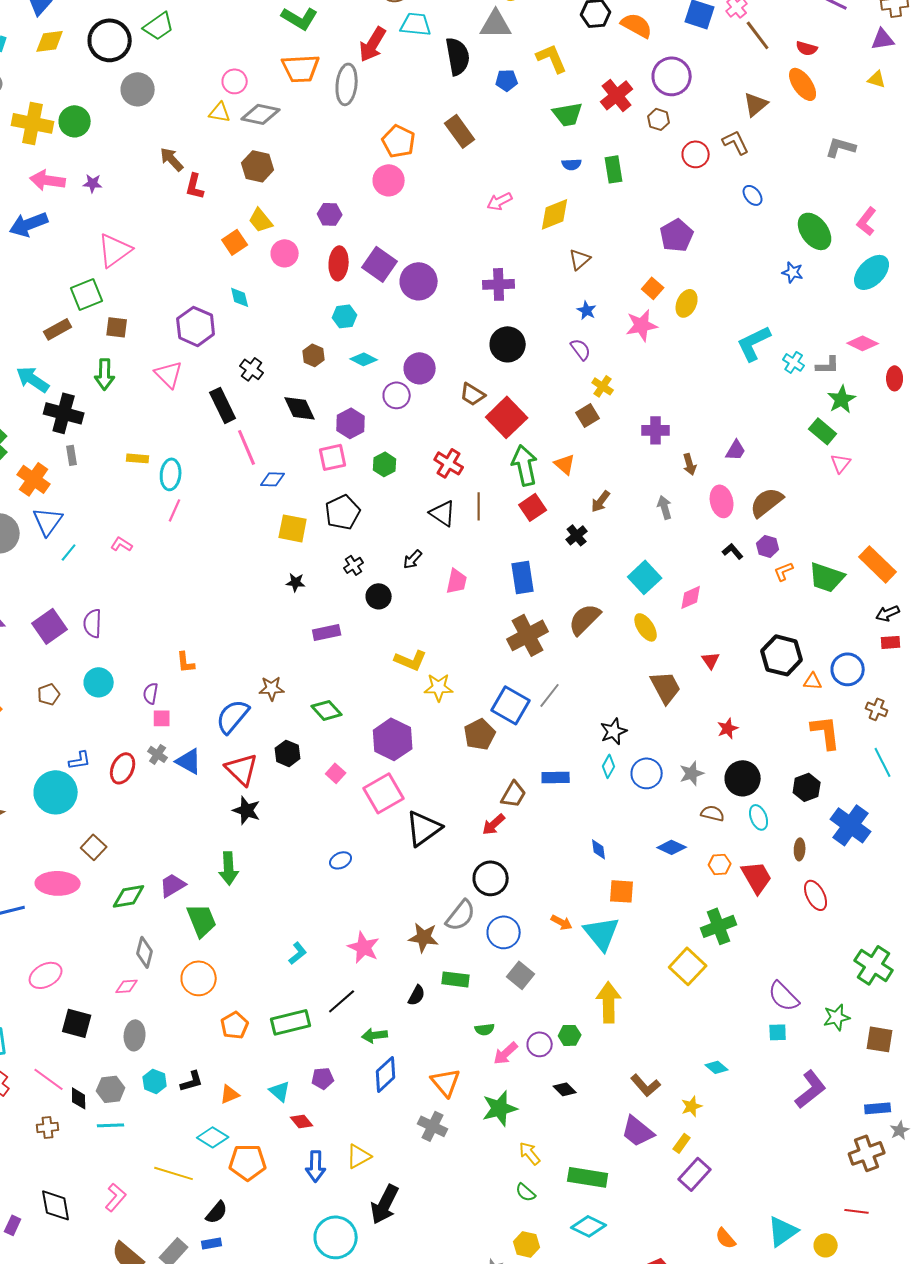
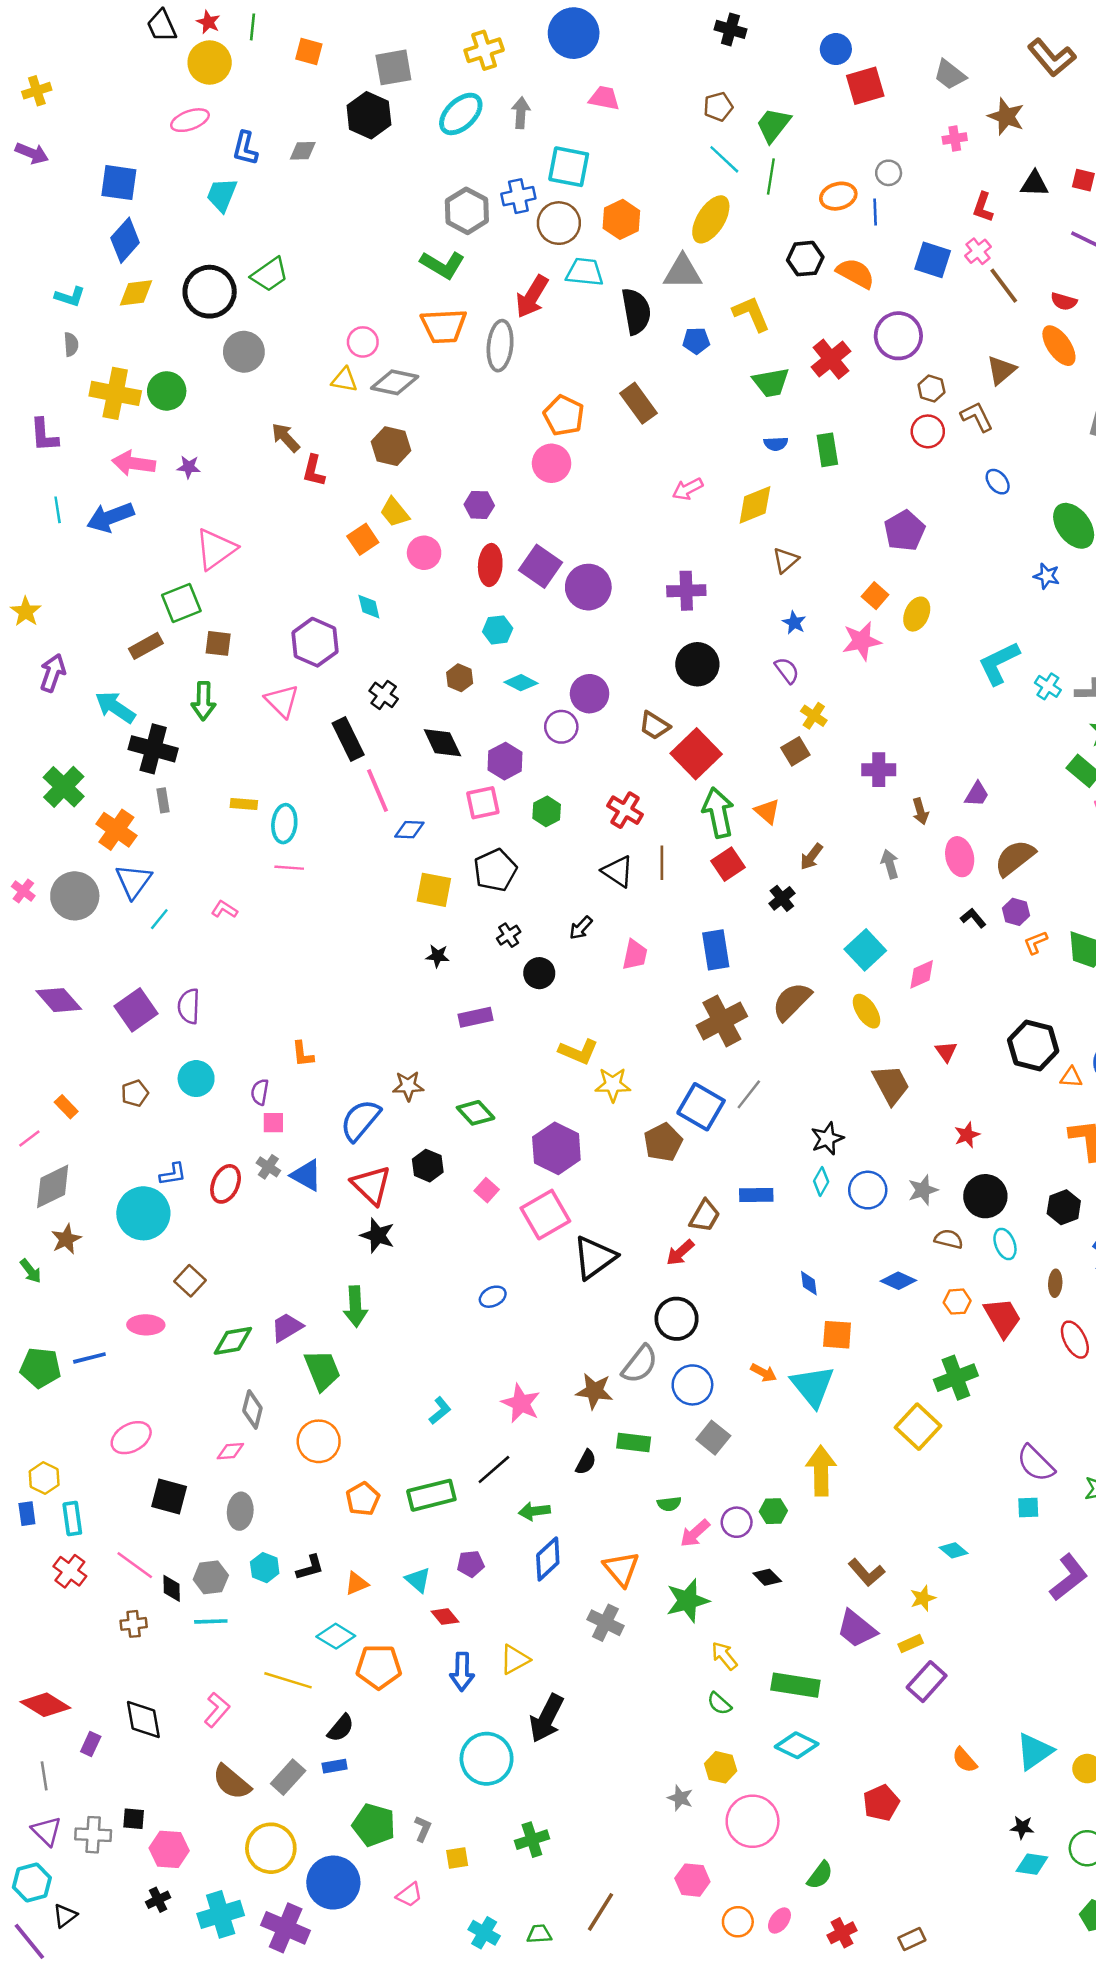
brown hexagon: (659, 119) -> (931, 389), moved
pink line: (175, 510) -> (289, 868), turned 70
pink ellipse: (58, 883) -> (146, 1325), size x0.7
yellow rectangle: (682, 1143) -> (911, 1644), turned 30

